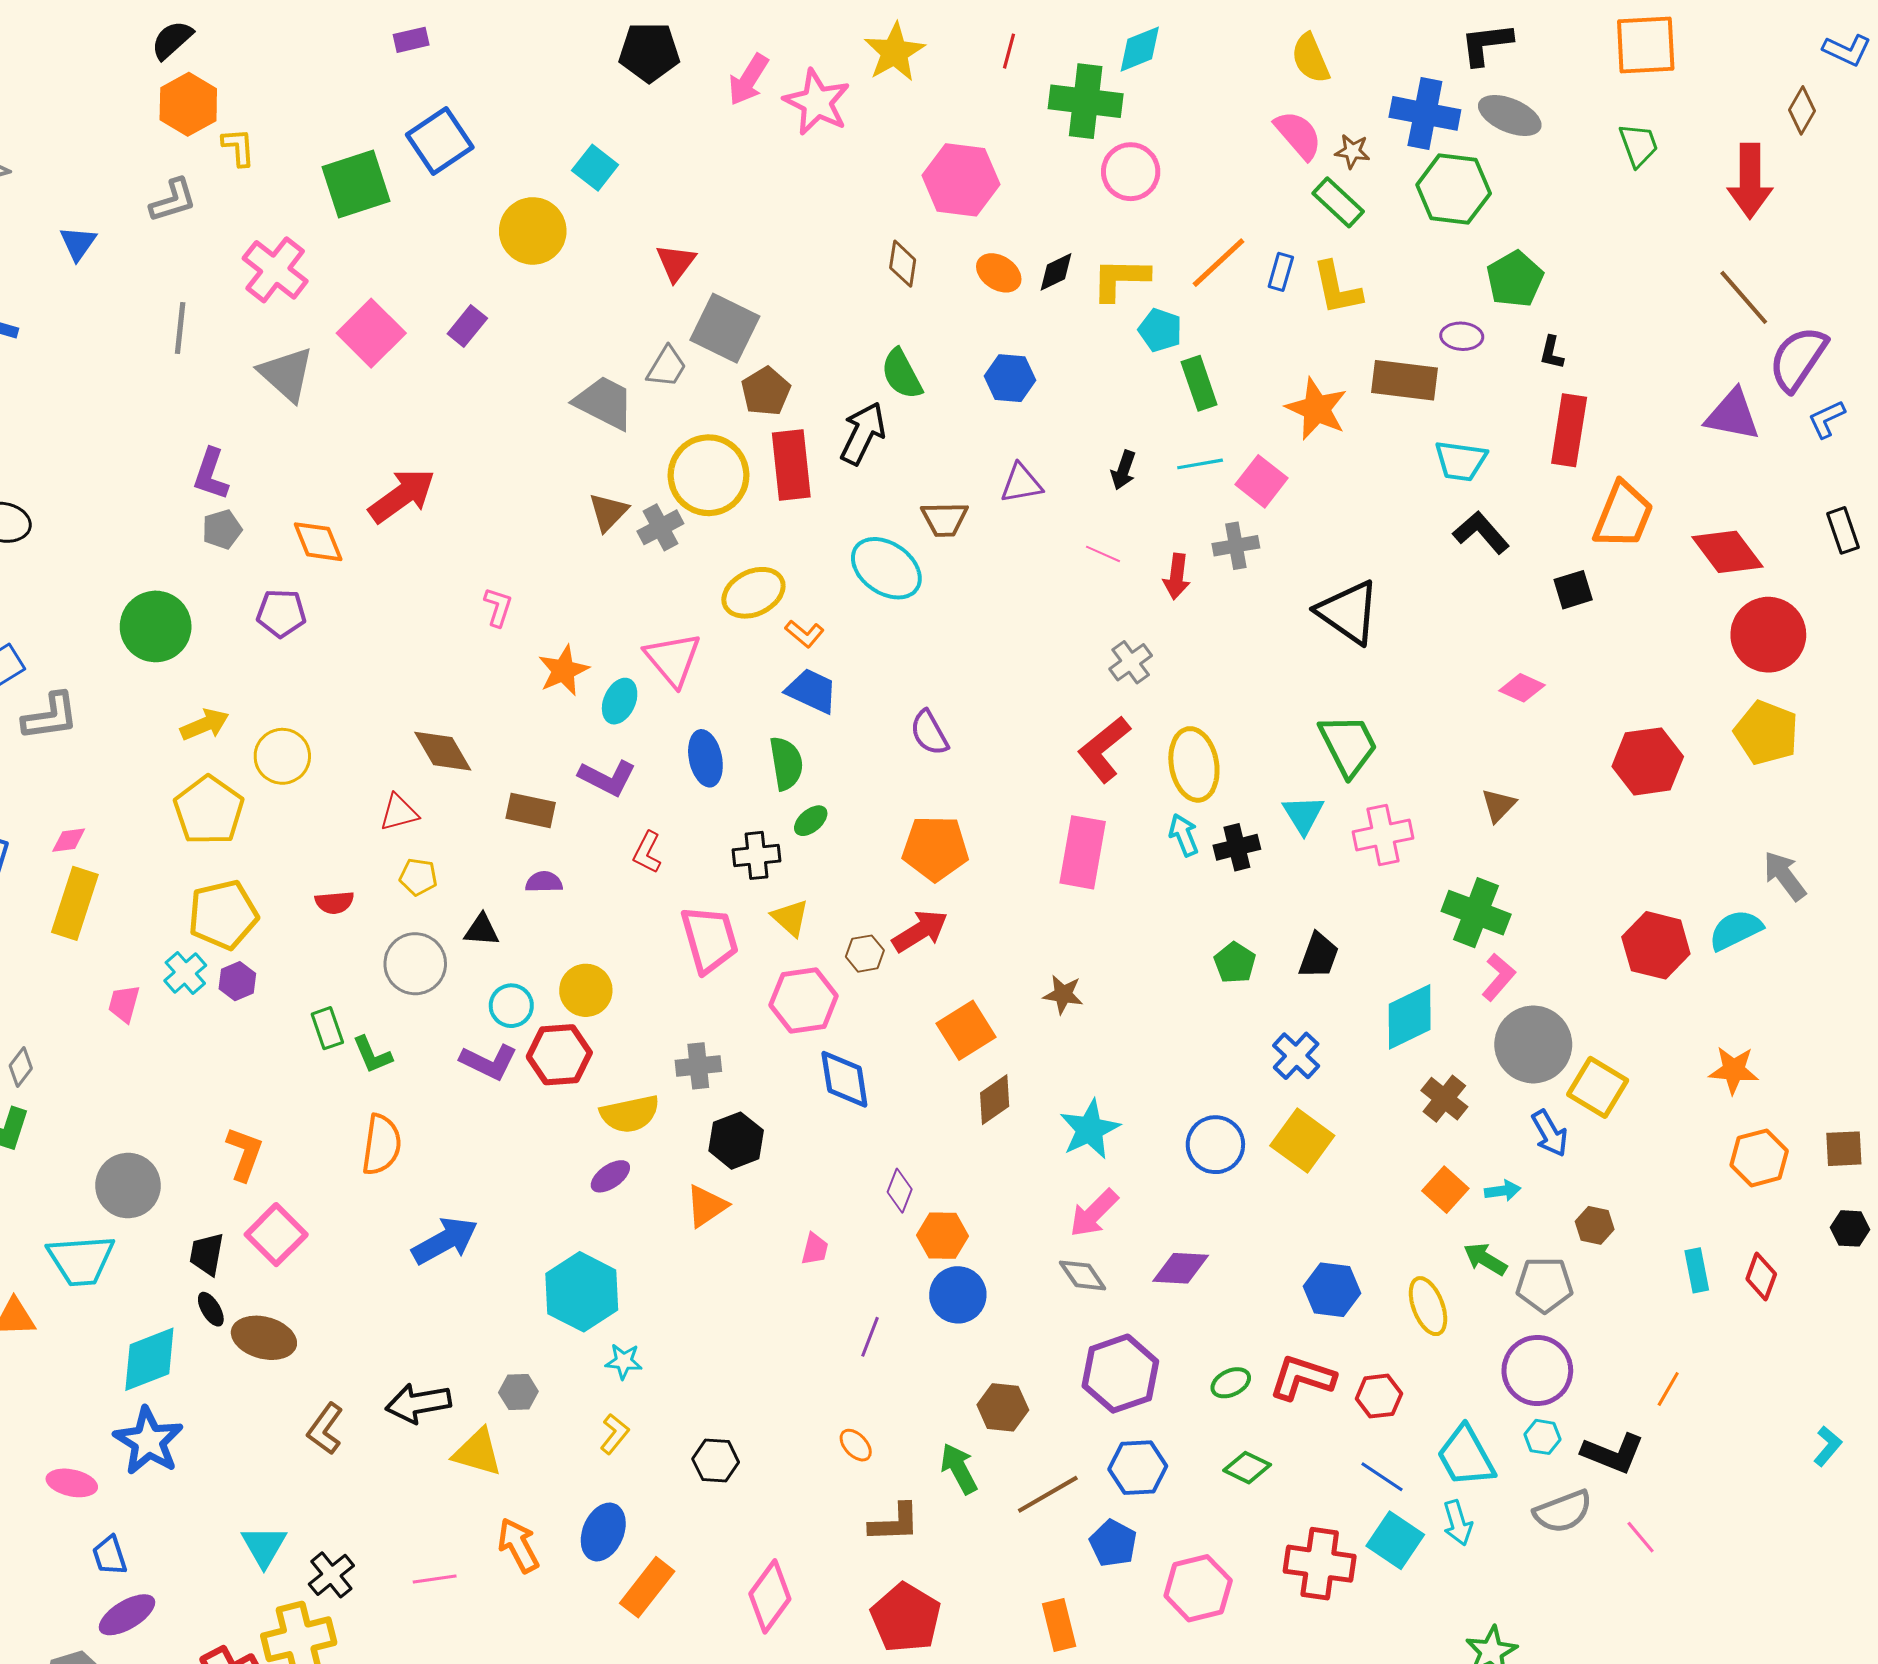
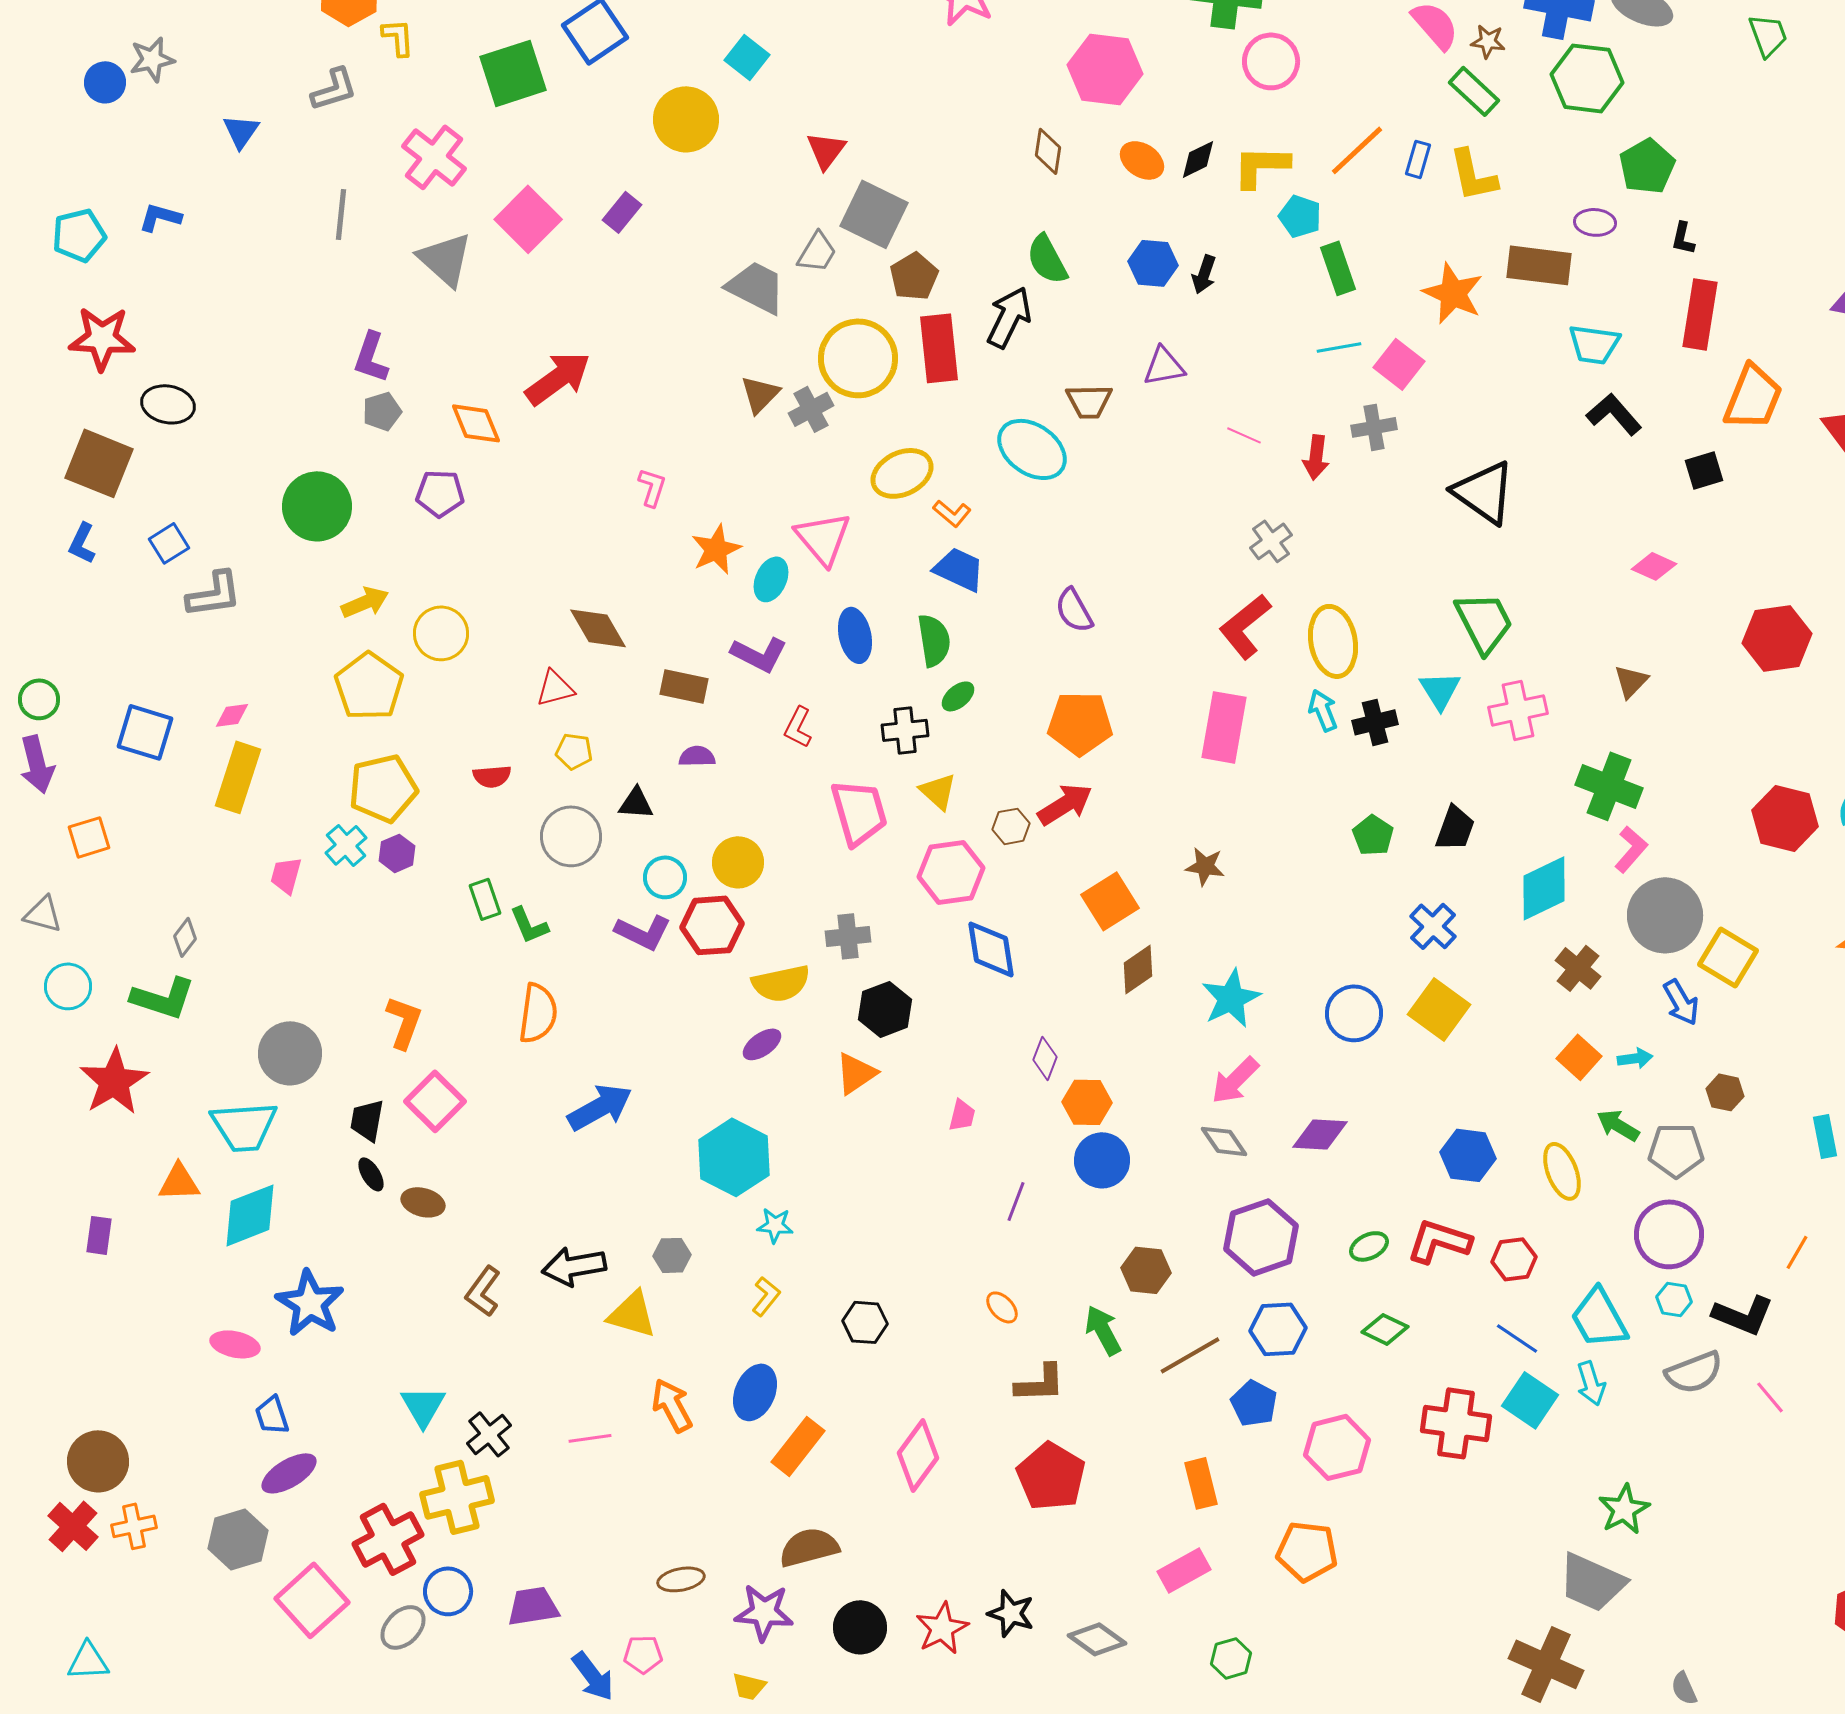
black arrow: (1123, 470) -> (1204, 274), moved
brown ellipse: (264, 1338) -> (423, 1202), size x0.7
cyan diamond: (149, 1359) -> (250, 1215), moved

